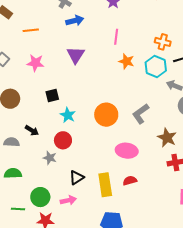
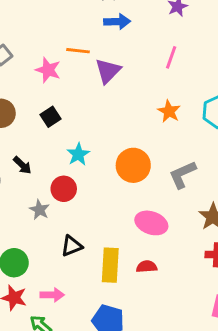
orange line: (31, 30) -> (78, 51), moved
orange star: (126, 61) -> (169, 111), moved
black square: (52, 96) -> (51, 117), moved, turned -32
pink arrow: (68, 200) -> (52, 295), moved

